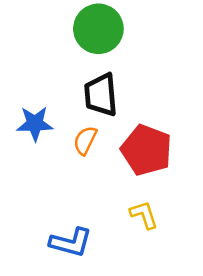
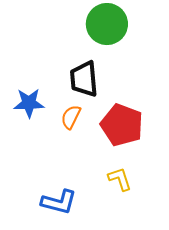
green circle: (98, 29) -> (107, 24), moved

